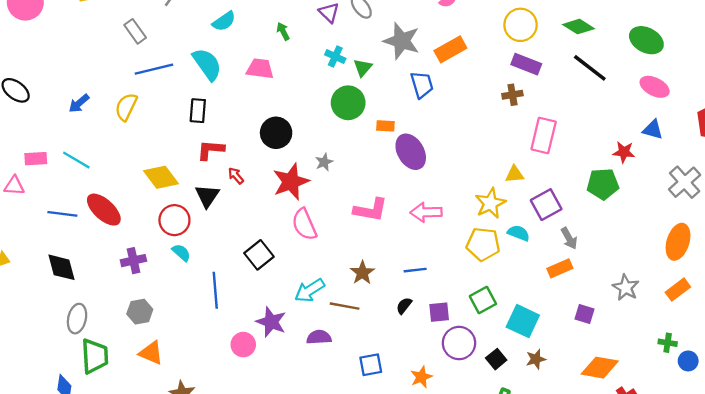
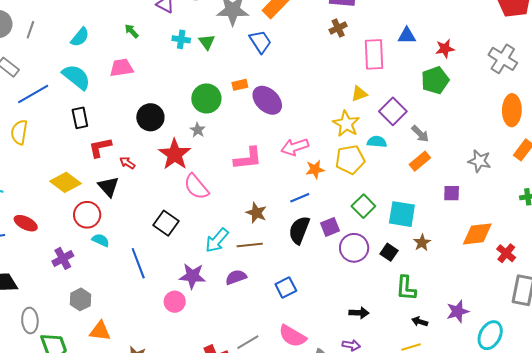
green circle: (348, 103) -> (206, 98), moved
blue triangle: (653, 130) -> (407, 36), moved
red ellipse: (104, 210) -> (26, 223), size x0.7
black semicircle: (404, 306) -> (299, 230), size x1.8
orange star: (421, 377) -> (315, 169), moved, turned 30

